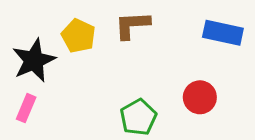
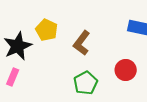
brown L-shape: (132, 25) -> (82, 43), moved, turned -50

